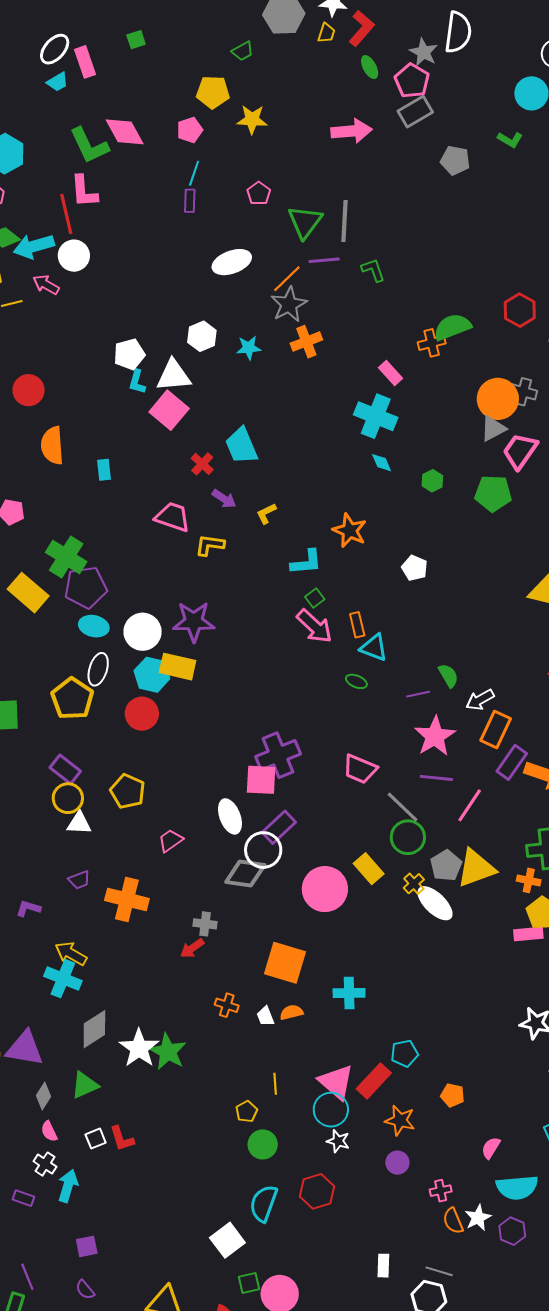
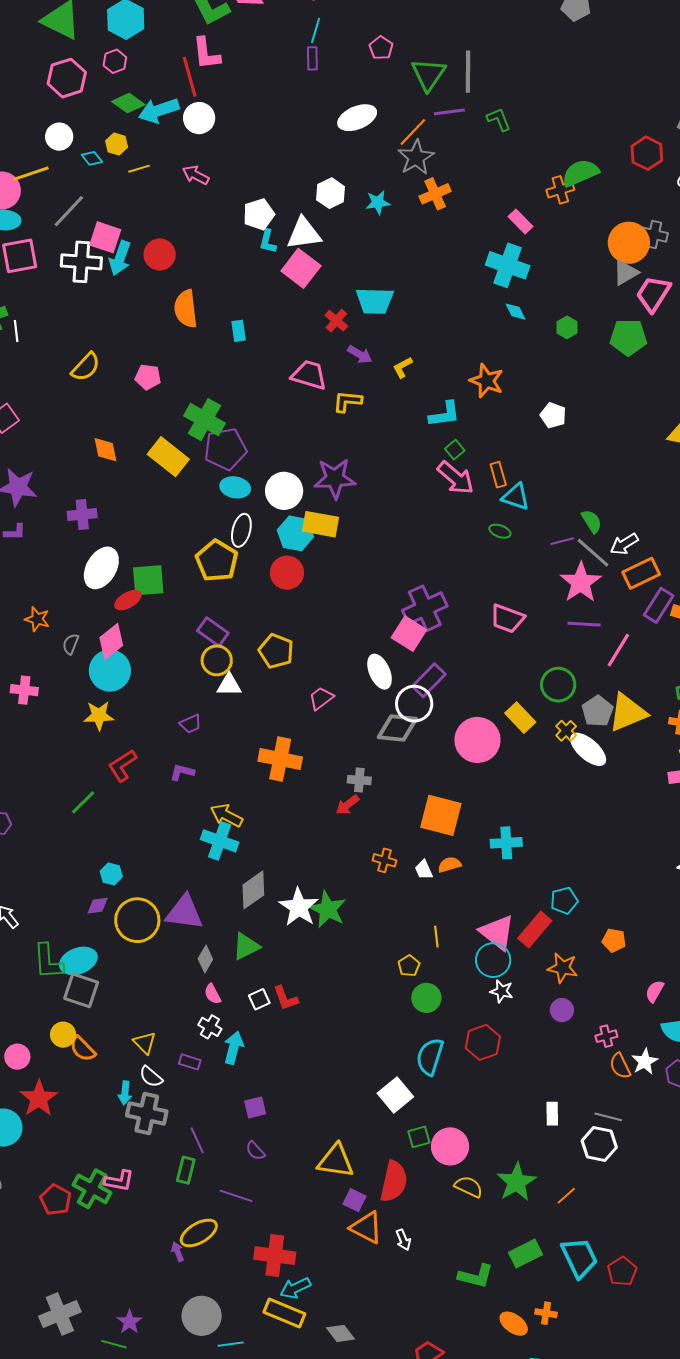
pink arrow: (46, 285) -> (196, 175), moved
cyan trapezoid: (241, 446) -> (375, 301), turned -63
orange rectangle: (496, 730) -> (641, 573), turned 42
pink square: (261, 780) -> (409, 634), turned 32
gray line: (403, 807) -> (593, 553), moved
purple trapezoid: (79, 880) -> (191, 724), moved

